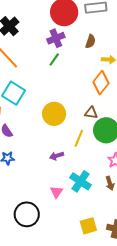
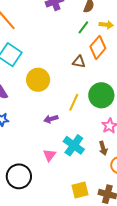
green line: (54, 59) -> (83, 27), moved
brown triangle: (91, 113) -> (79, 62), moved
yellow circle: (54, 114) -> (38, 80), moved

